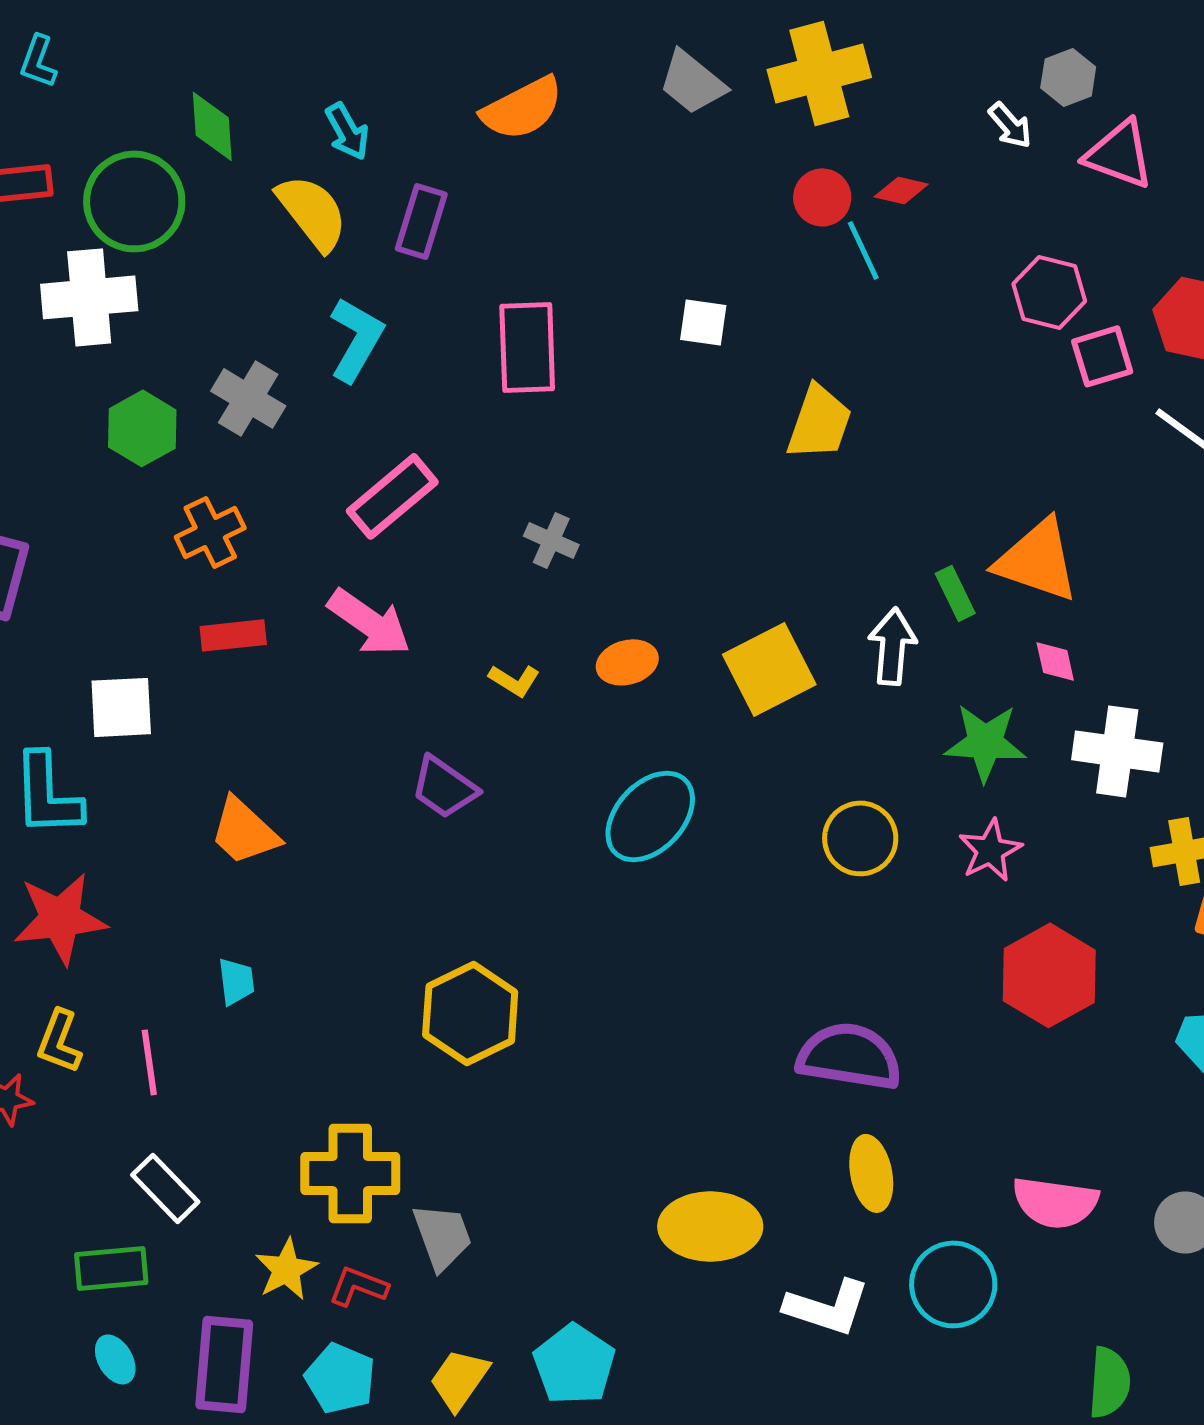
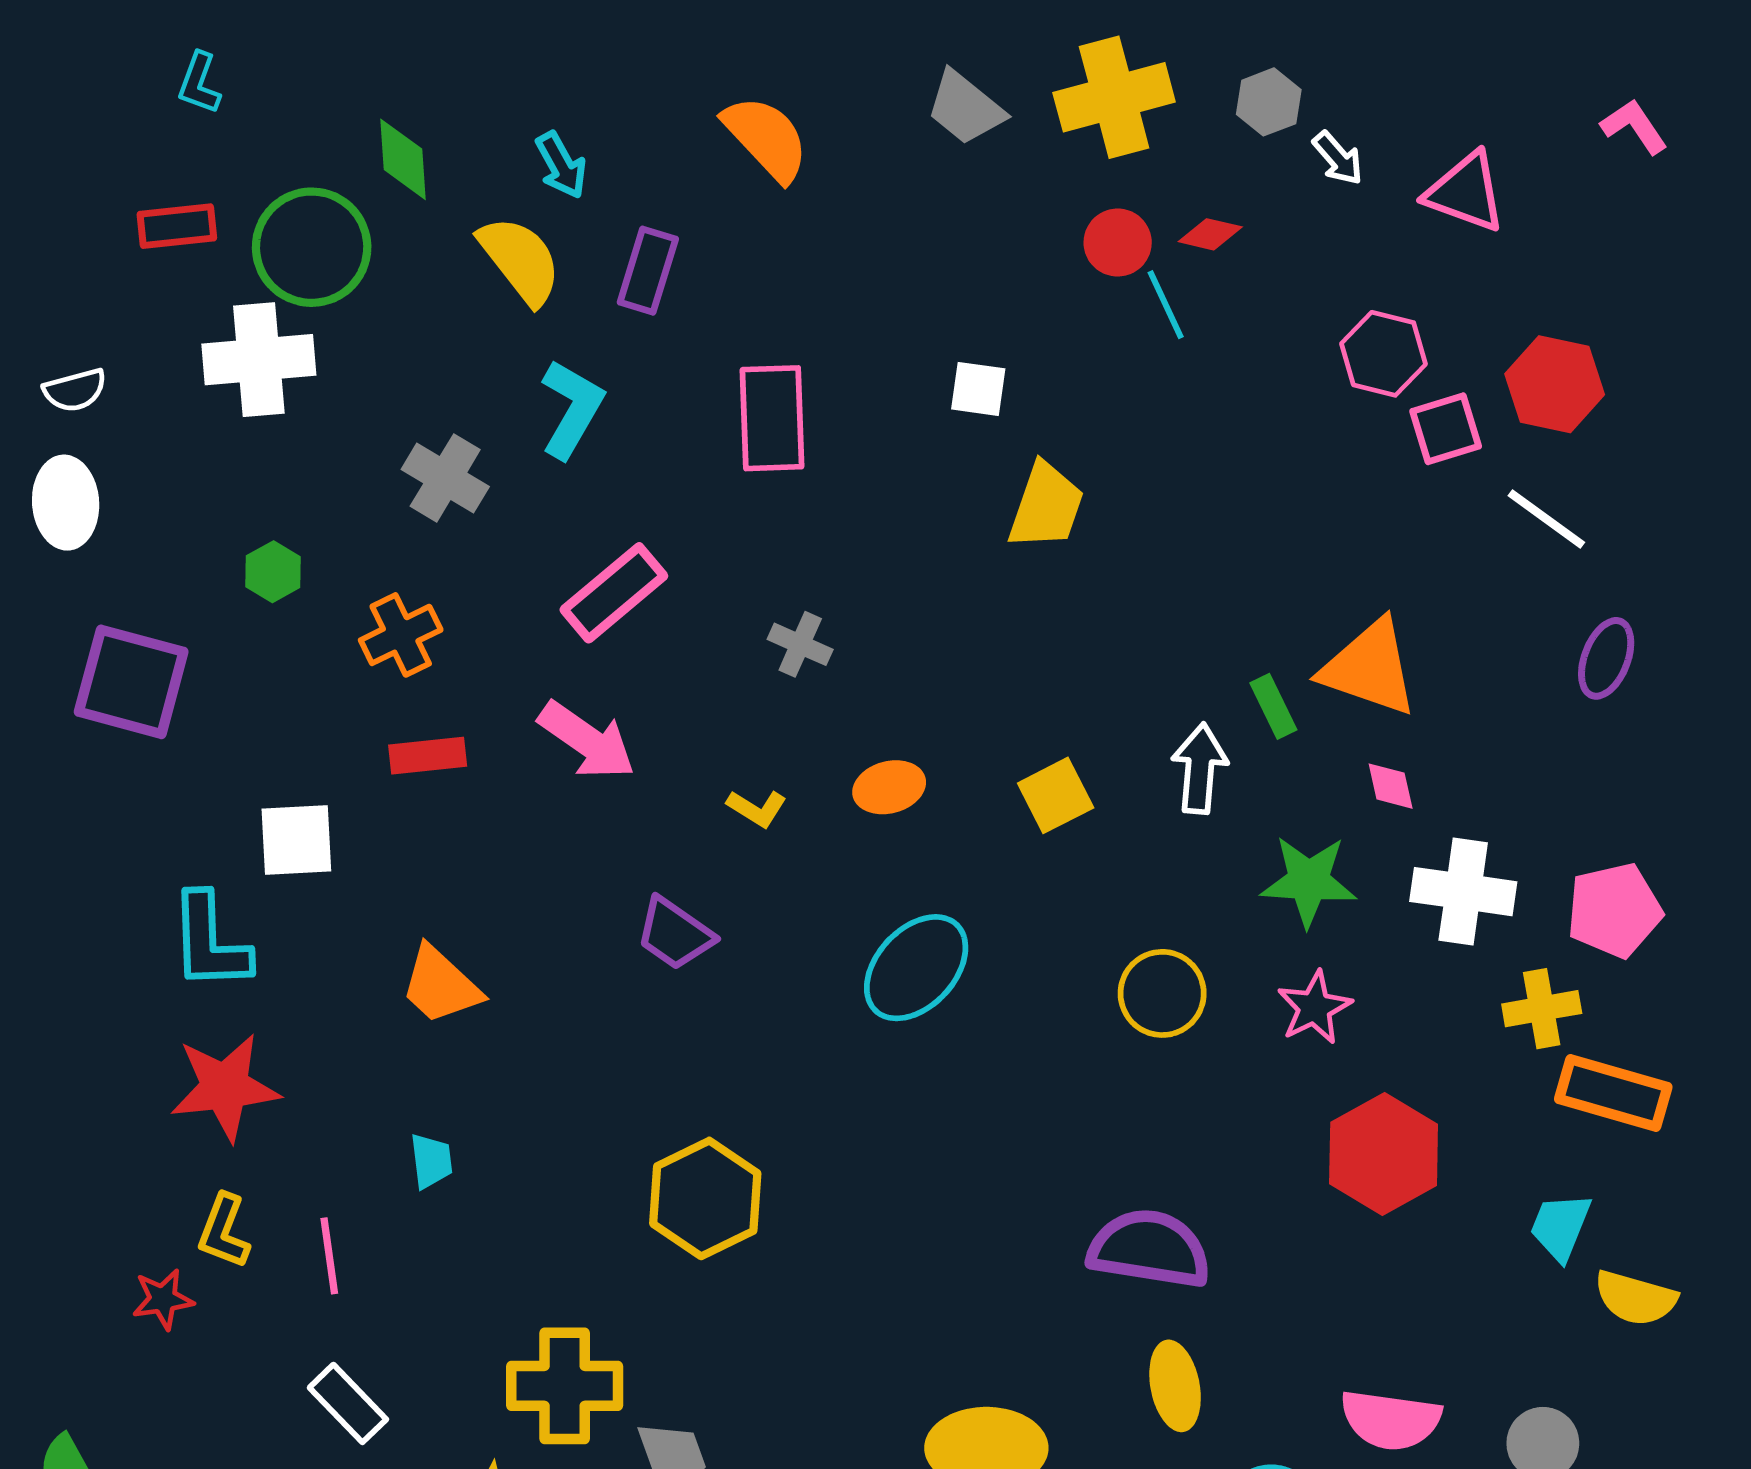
gray hexagon: (1068, 77) -> (1269, 102), moved
orange semicircle: (522, 108) -> (766, 138), turned -106
yellow trapezoid: (819, 422) -> (1046, 506), moved
green hexagon: (142, 428) -> (273, 572), moved, size x0.7
yellow square: (769, 669) -> (1056, 795), size x0.7

